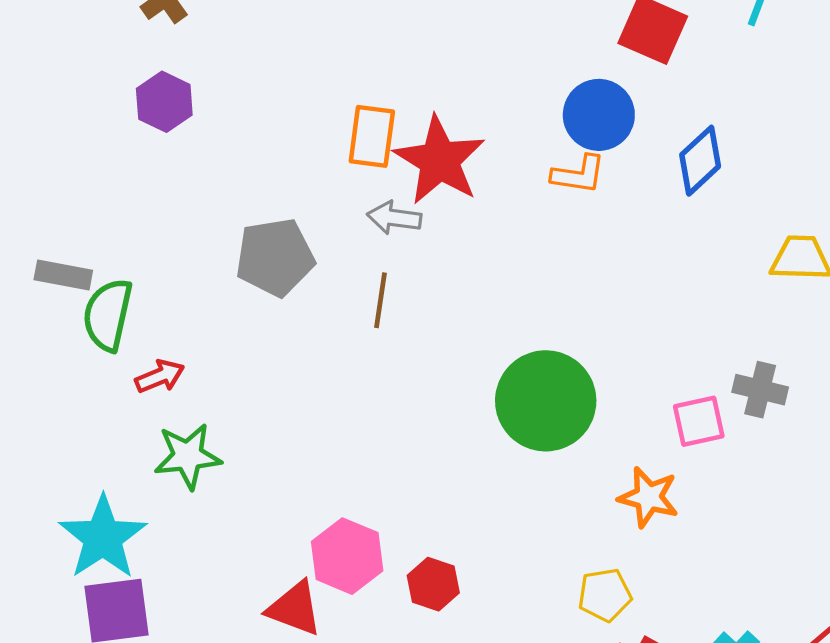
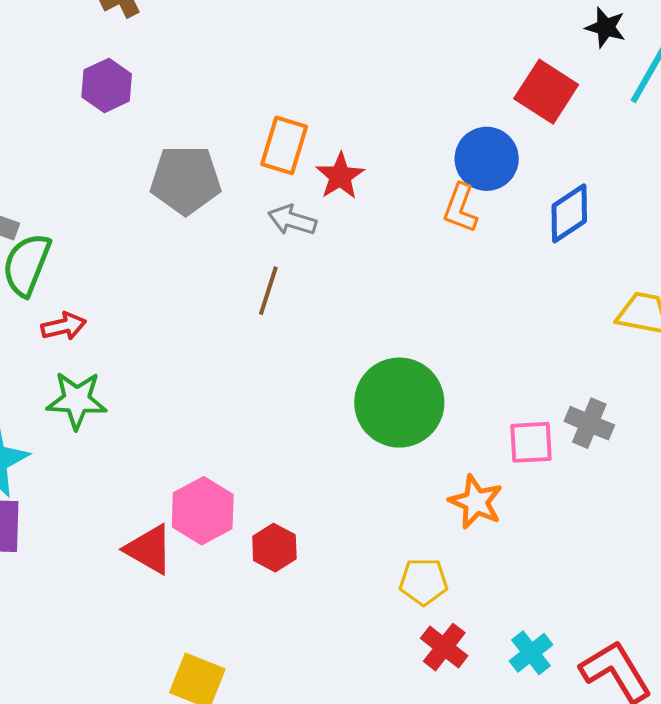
red star: (440, 160) -> (340, 176), size x0.6
orange L-shape: (578, 174) -> (460, 208), turned 93
gray pentagon: (275, 257) -> (186, 180), moved

